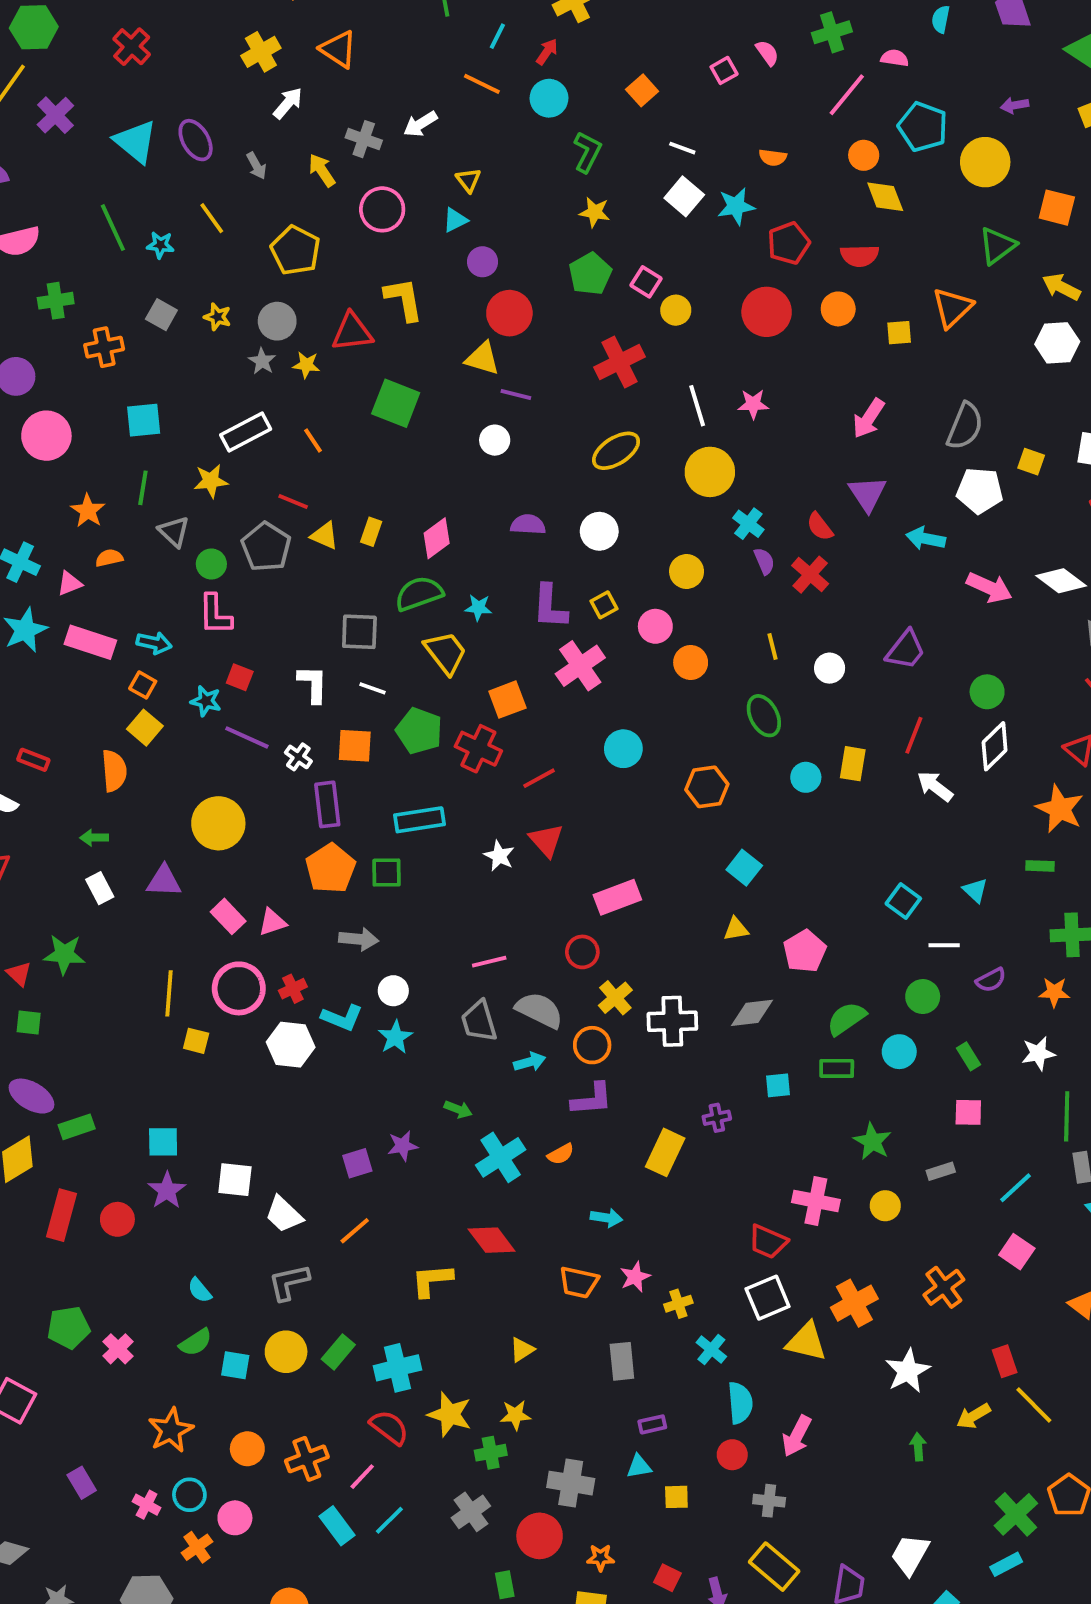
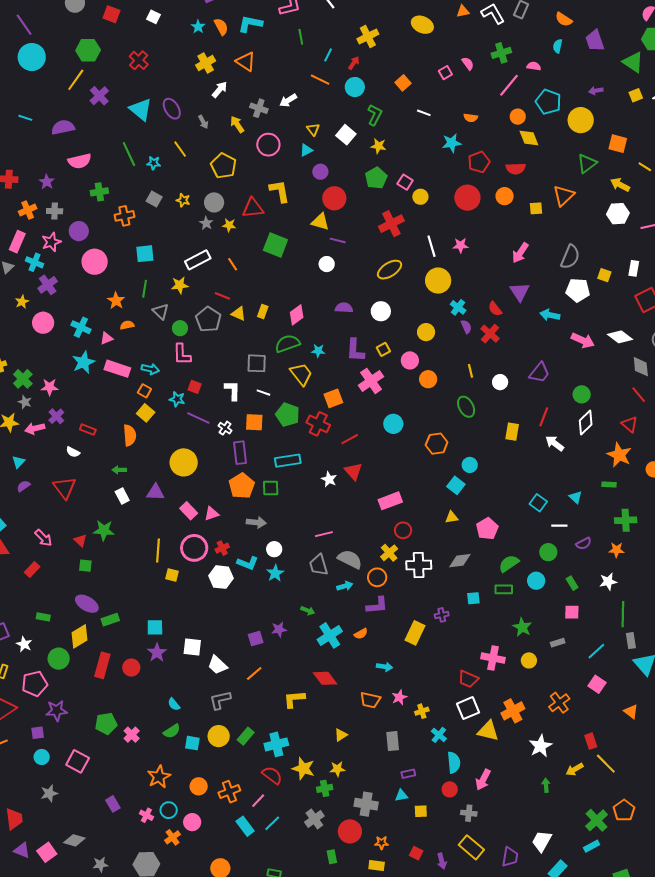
white square: (684, 196) -> (346, 135), moved
cyan circle: (806, 777) -> (470, 465), moved
red circle: (582, 952) -> (403, 530), moved

